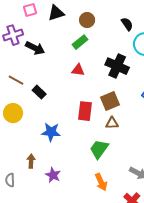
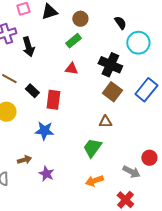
black arrow: (35, 48) -> (28, 47), turned 48
brown square: (110, 101) -> (112, 92), moved, turned -30
red rectangle: (85, 111) -> (53, 100), moved
brown arrow: (31, 161) -> (24, 160), turned 72
orange arrow: (101, 182) -> (94, 181), turned 96

